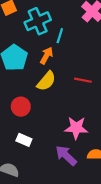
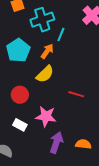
red line: (83, 80) -> (76, 94), moved
pink star: (76, 128) -> (46, 116), moved
purple arrow: (66, 156) -> (56, 143), turned 60

